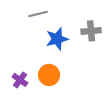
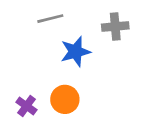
gray cross: (91, 31) -> (115, 27), moved

